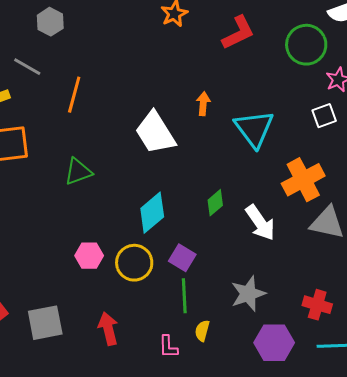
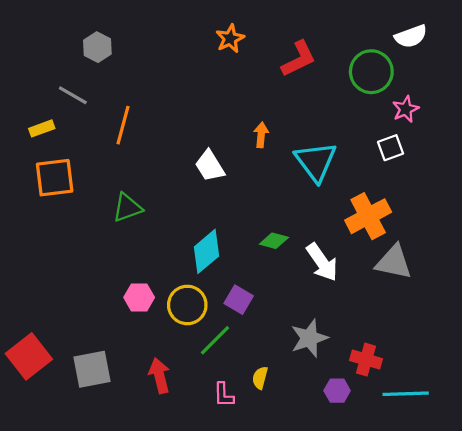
white trapezoid: (155, 133) -> (210, 166), size x0.7
green diamond: (215, 203) -> (274, 241), turned 56
green line: (184, 296) -> (215, 340), moved, turned 48
red cross: (317, 305) -> (366, 360), moved
purple hexagon: (274, 343) -> (337, 391), size x0.6

